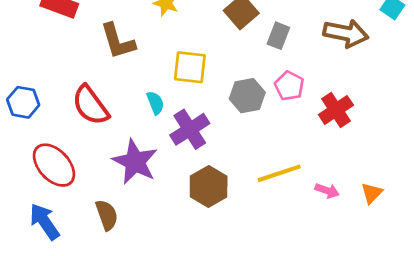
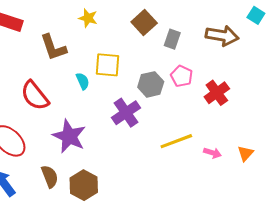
cyan semicircle: (155, 103) -> (83, 81), moved
purple cross: (190, 129) -> (126, 113), moved
brown hexagon: (209, 186) -> (84, 185), moved

